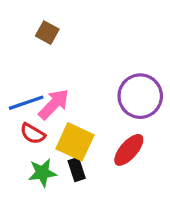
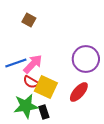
red semicircle: (33, 134) -> (31, 82), moved
black rectangle: (77, 169) -> (44, 112), moved
green star: (42, 173) -> (26, 106), size x1.4

